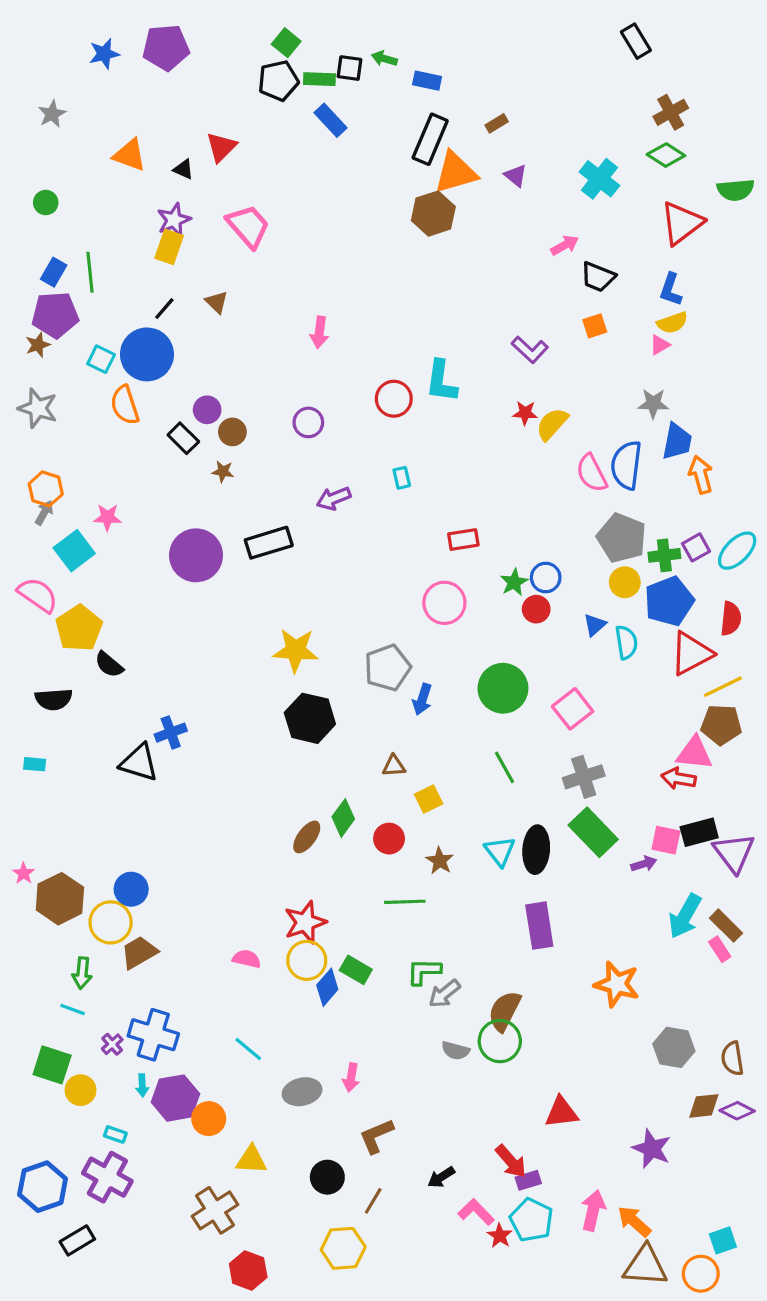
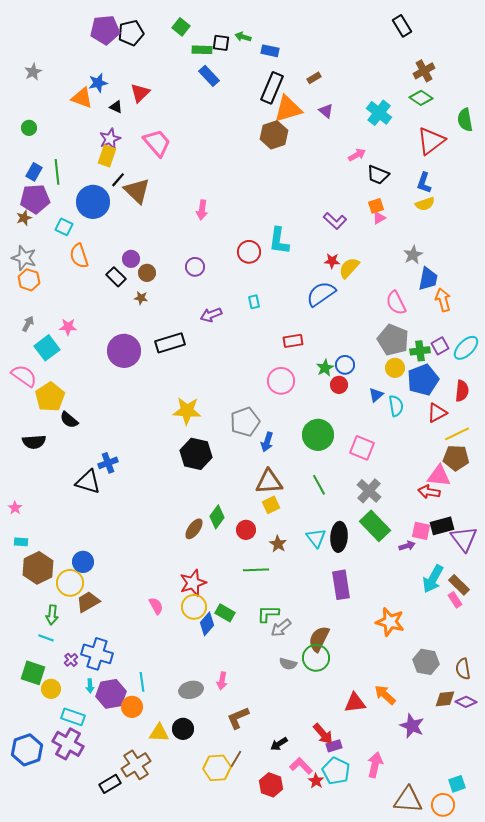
blue star: (104, 54) -> (98, 83), moved
black pentagon: (278, 81) -> (131, 33), moved
green semicircle: (736, 190) -> (465, 120), turned 85
brown triangle: (217, 302) -> (137, 191), size x1.8
black line: (164, 309) -> (118, 180), moved
pink triangle: (660, 345) -> (379, 218), moved
blue circle: (147, 354) -> (93, 202), moved
gray star: (653, 403) -> (413, 255), turned -30
blue semicircle: (626, 465) -> (321, 294), moved, turned 48
pink semicircle: (592, 473) -> (396, 303), moved
orange hexagon: (46, 489) -> (29, 280), moved
red triangle: (691, 653) -> (437, 413), size x0.7
pink square: (573, 709) -> (362, 448), turned -30
cyan rectangle: (35, 764) -> (21, 542), moved
brown triangle: (394, 766) -> (269, 482), moved, size x1.8
gray cross: (584, 777) -> (369, 491), turned -30
pink star: (24, 873) -> (15, 508), moved
pink semicircle: (247, 959) -> (156, 606), turned 48
cyan line: (248, 1049) -> (142, 682), moved, turned 42
cyan rectangle: (115, 1134) -> (73, 717), size x1.6
black circle: (327, 1177) -> (183, 729), moved
orange arrow: (634, 1221) -> (385, 695), moved
black rectangle: (77, 1240) -> (110, 784), moved
yellow hexagon: (343, 1248) -> (217, 768), moved
red hexagon: (248, 1271) -> (271, 785), moved

